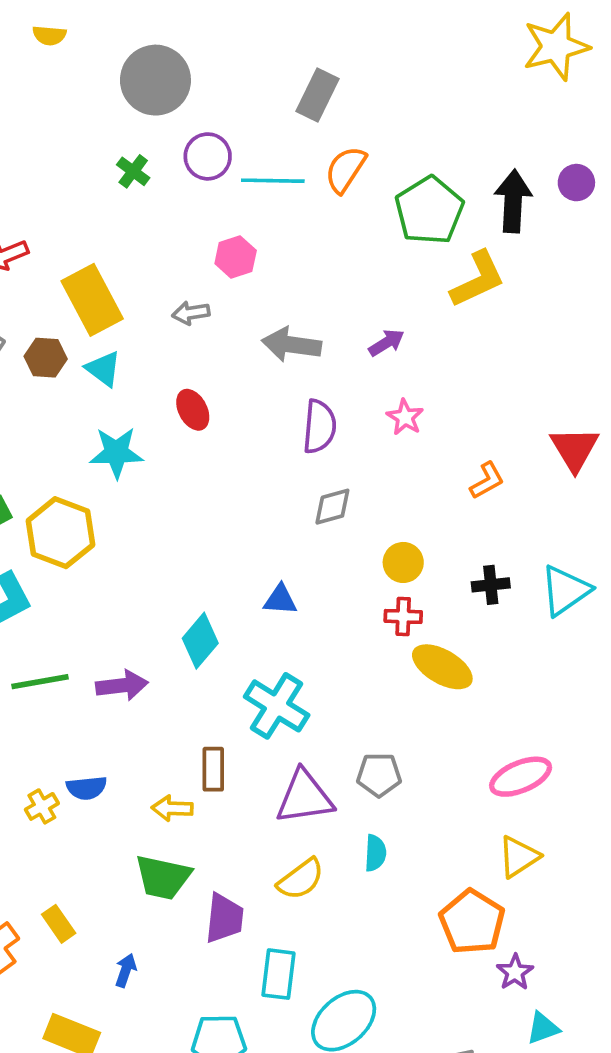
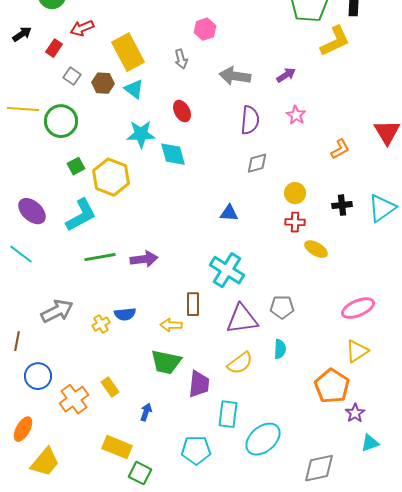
gray arrow: (191, 313) -> (181, 59), turned -96
cyan diamond: (200, 641) -> (173, 154), moved, turned -56
yellow ellipse: (442, 667) -> (316, 249), size x0.7

